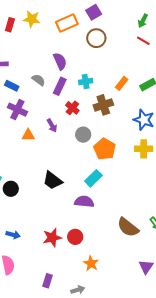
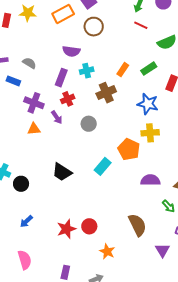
purple semicircle: (60, 61) -> (71, 51), moved, turned 126
gray semicircle: (39, 80) -> (29, 63), moved
red cross: (72, 108) -> (68, 99), moved, turned 32
purple cross: (17, 110) -> (34, 103), moved
orange pentagon: (105, 149) -> (129, 149), moved
purple semicircle: (84, 202) -> (150, 180), moved
brown semicircle: (128, 227) -> (137, 225), moved, turned -150
blue arrow: (13, 235) -> (26, 221), moved, turned 128

